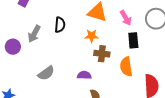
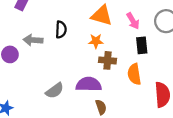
gray arrow: (34, 34) -> (33, 40), turned 66
gray semicircle: (46, 73) -> (55, 91), moved
purple semicircle: (84, 75) -> (89, 84), size x1.6

